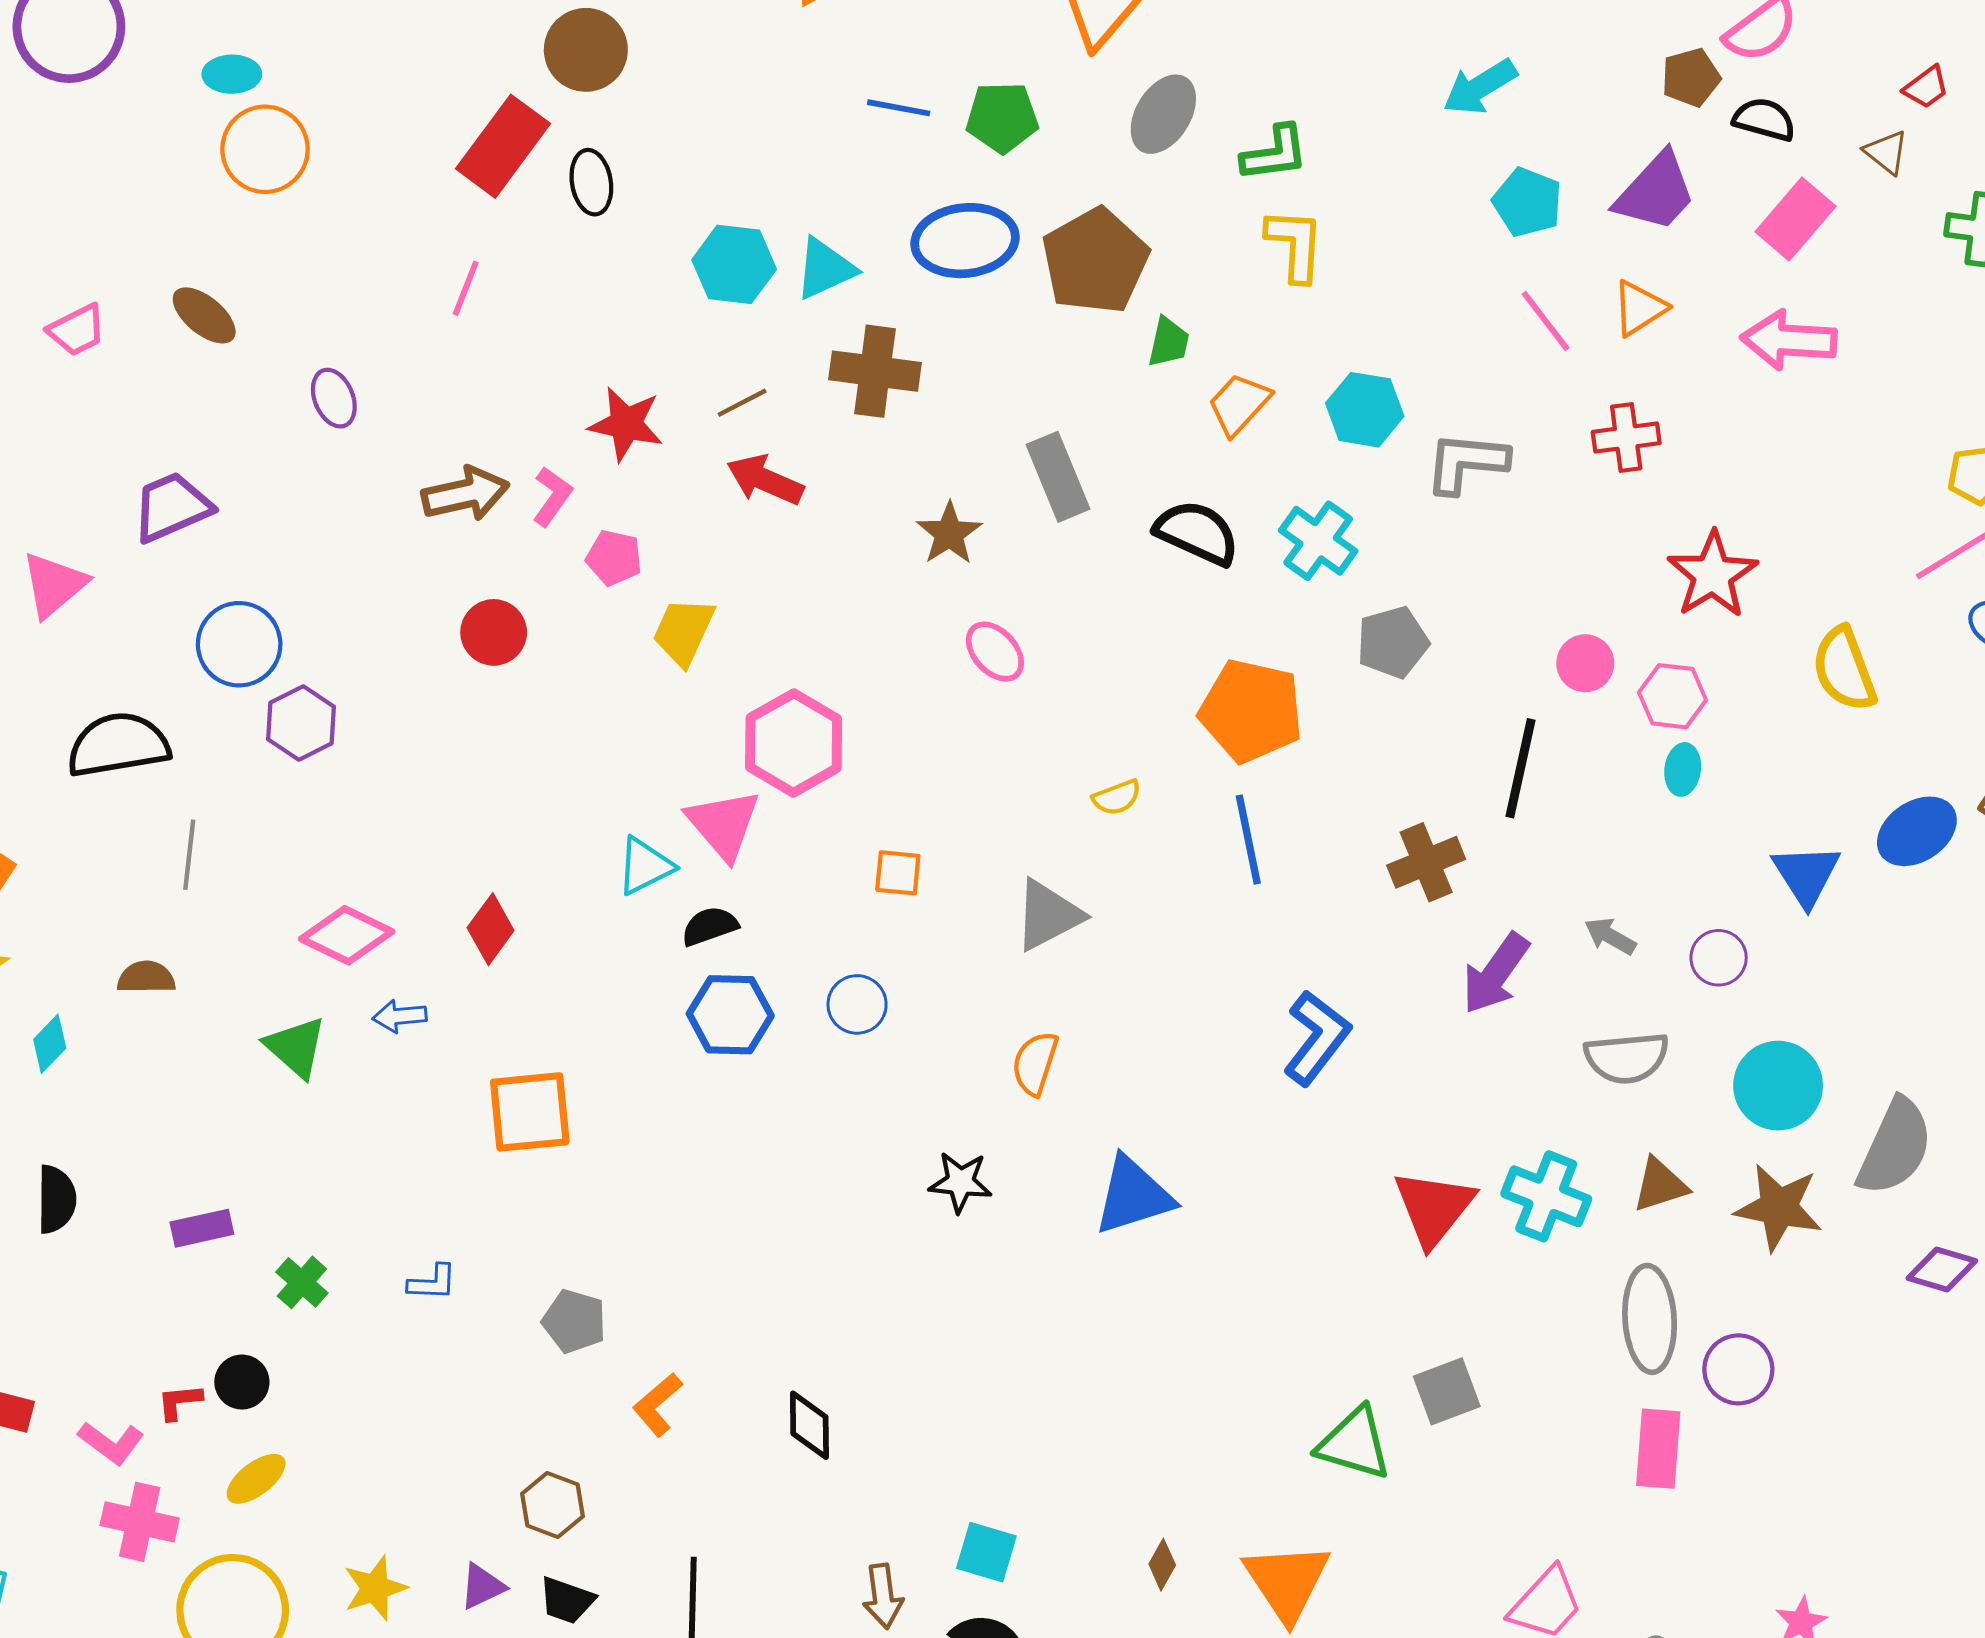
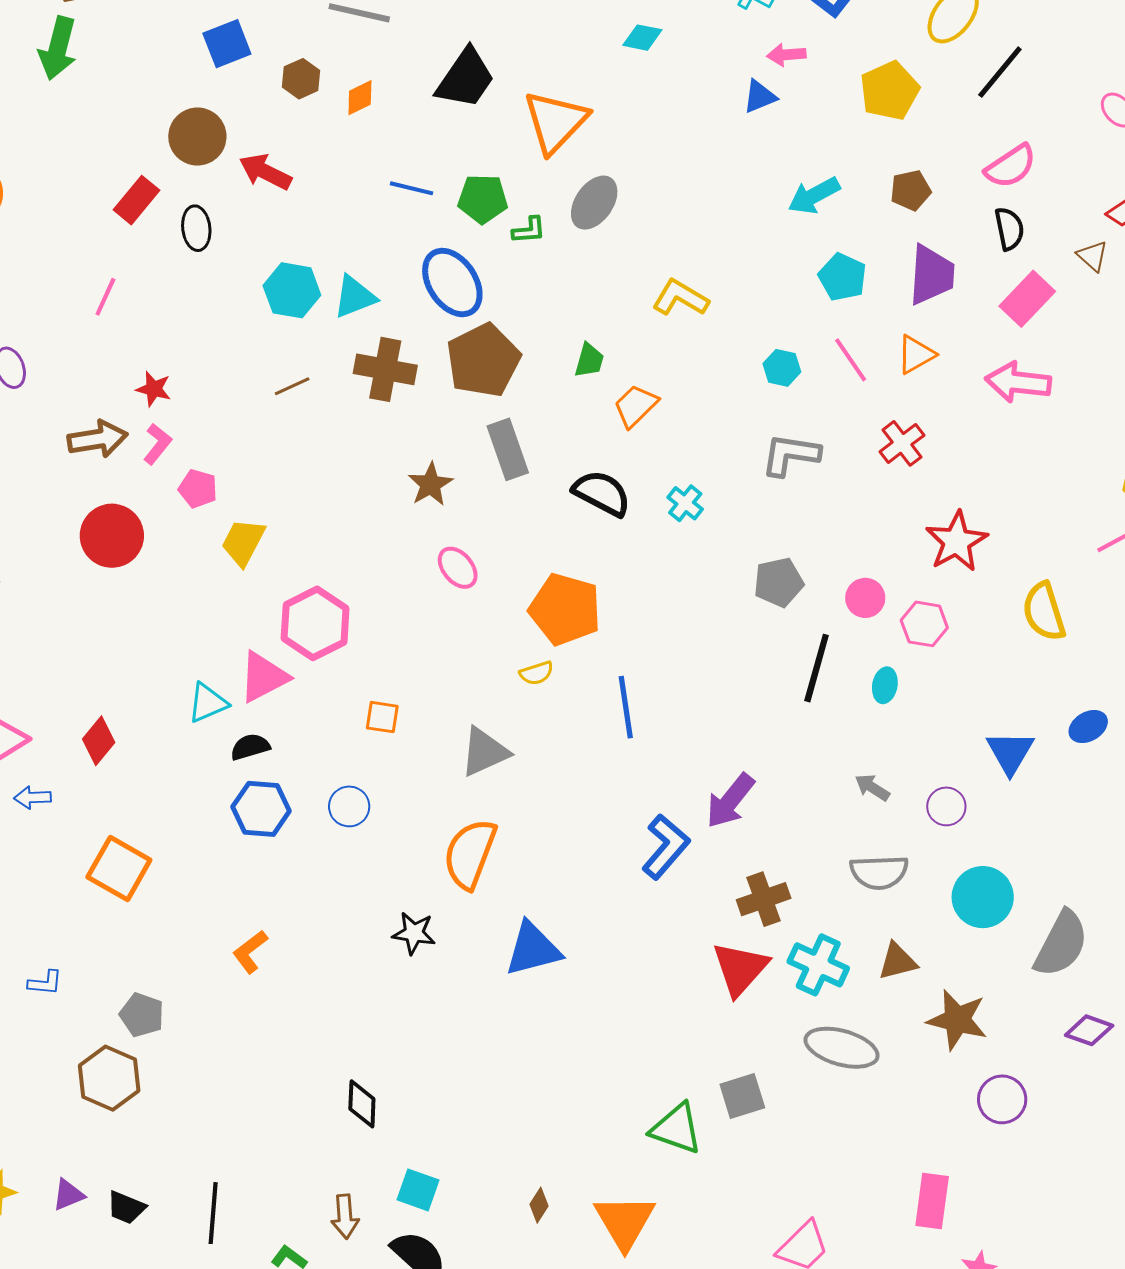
brown pentagon: (1691, 77) -> (911, 190), moved
black semicircle: (1764, 119) -> (1009, 229), turned 60
red rectangle: (503, 146) -> (136, 200), size x0.7
green L-shape: (1275, 153) -> (529, 230), moved, size x0.7
purple trapezoid: (1656, 192) -> (932, 275), turned -42
blue ellipse: (965, 241) -> (452, 283), turned 60
yellow L-shape: (1295, 245) -> (680, 298), turned -66
brown pentagon: (1095, 261) -> (483, 360), moved
cyan hexagon: (1365, 410) -> (782, 368), moved, size x0.7
red star: (626, 424) -> (154, 389), moved, size x0.7
red cross: (1626, 438) -> (902, 443), turned -33
red arrow: (765, 480) -> (265, 172), moved
cyan cross: (1318, 541) -> (685, 503), size x0.7
red circle: (494, 632) -> (112, 536), size x1.4
gray pentagon: (1393, 642) -> (779, 582), moved
orange pentagon: (1251, 711) -> (565, 609), moved
cyan ellipse: (1683, 769) -> (885, 685), moved
pink triangle: (723, 824) -> (264, 677), turned 40
blue ellipse: (1917, 831) -> (1088, 727), size x0.7
brown cross: (1426, 862) -> (764, 899), moved
purple arrow: (1496, 974) -> (730, 801), moved
orange semicircle: (1035, 1063) -> (470, 854), size x1.6
orange square: (530, 1112) -> (119, 869), turned 32
brown star: (1779, 1207) -> (957, 1020), moved
gray ellipse: (1650, 1319) -> (842, 1048), moved, turned -74
purple circle: (1738, 1369) -> (1002, 1099), moved
orange L-shape: (657, 1405) -> (250, 952), moved
black diamond: (809, 1425) -> (362, 1104), moved
pink rectangle: (1658, 1449) -> (932, 1201), moved
brown hexagon: (552, 1505) -> (109, 1078), moved, size x1.4

